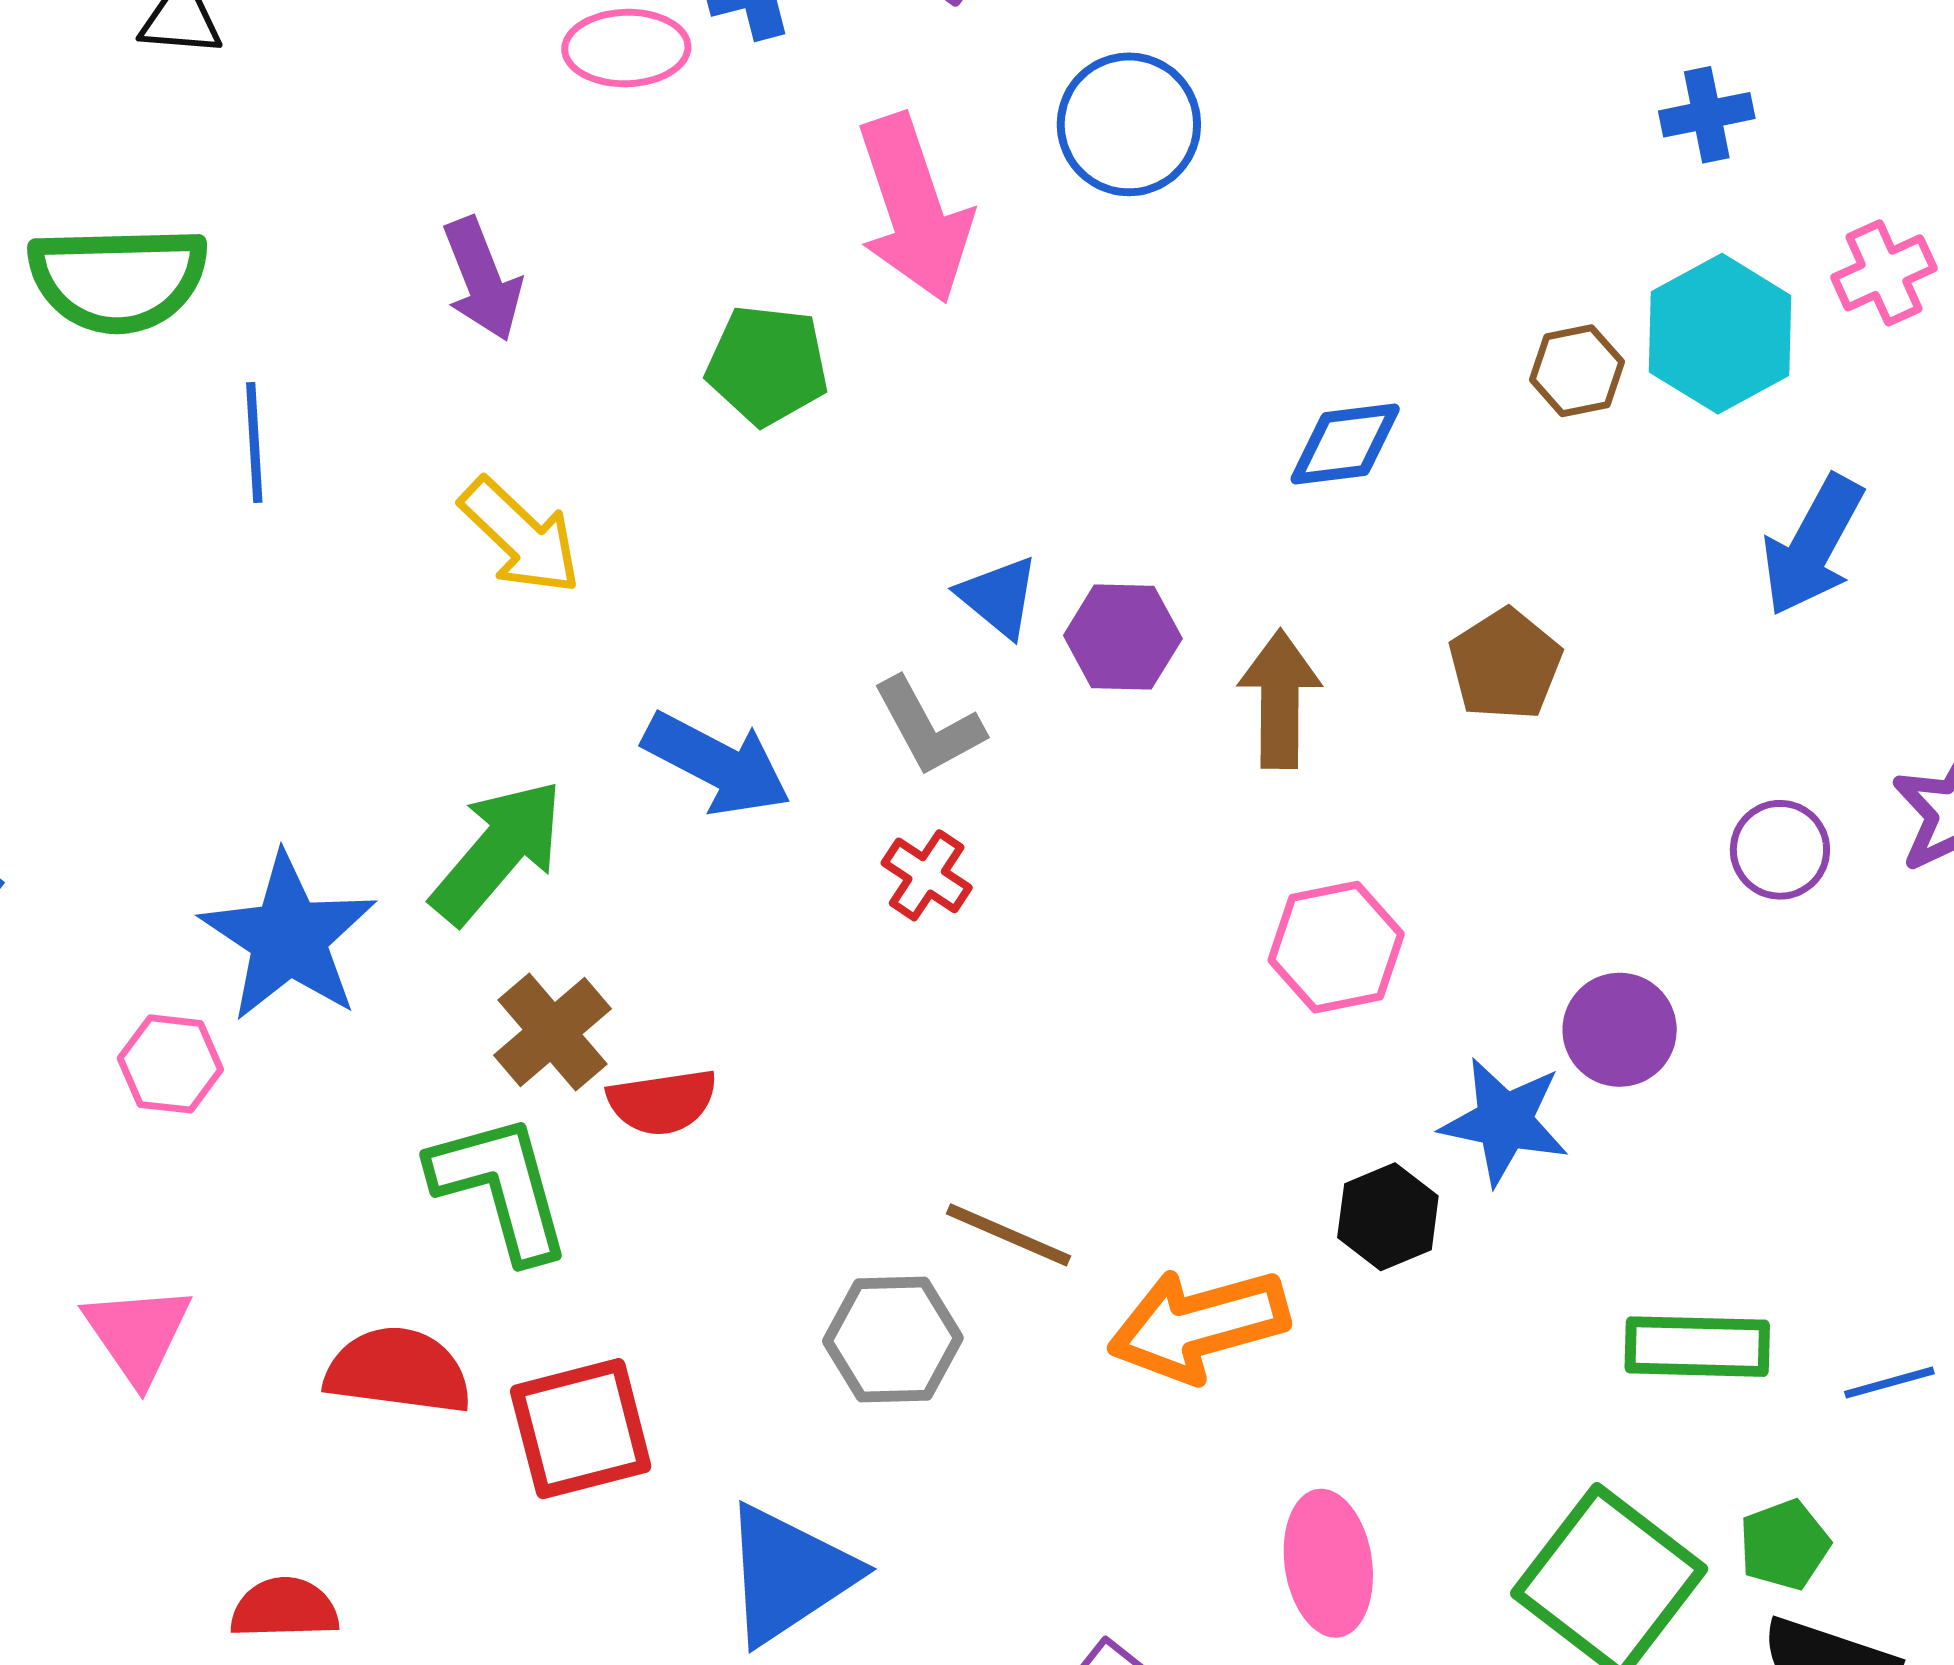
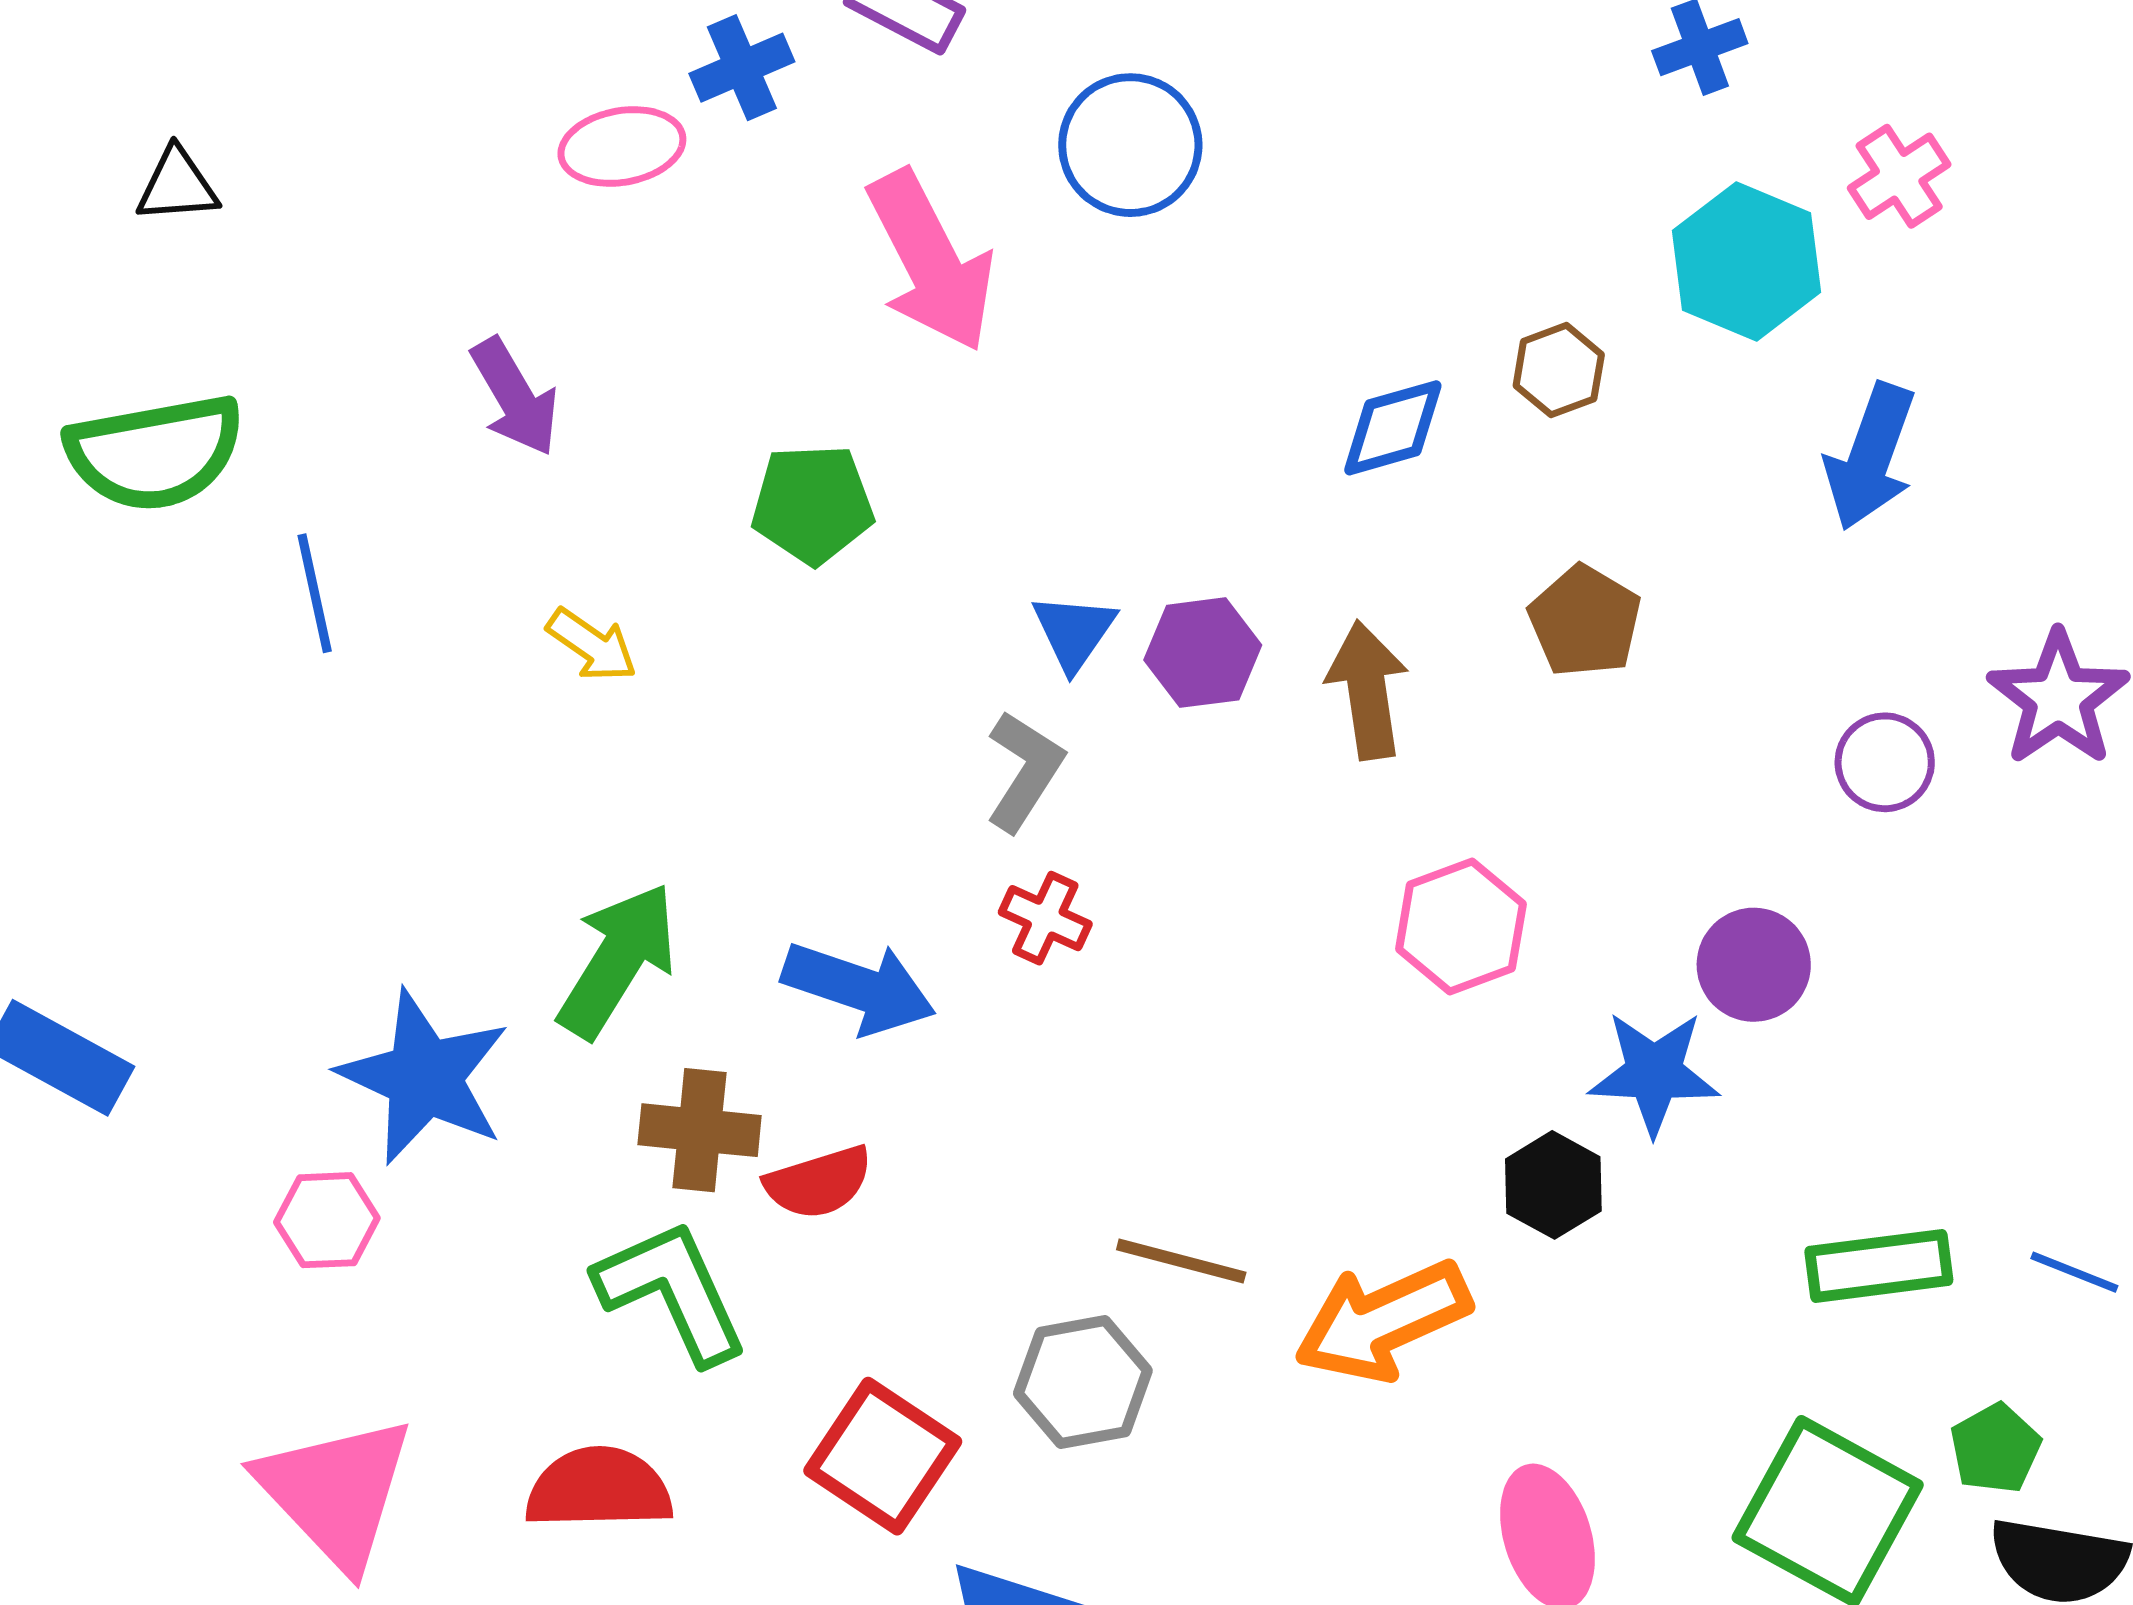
green pentagon: (767, 365) -> (812, 504), moved
brown hexagon: (1577, 371) -> (1559, 370), moved
yellow arrow: (520, 536) -> (592, 645), size x0.7
blue triangle: (999, 597) -> (1074, 632), turned 34
gray L-shape: (928, 727) -> (1024, 771), turned -110
blue arrow: (717, 764) -> (859, 988), moved
brown cross: (552, 1032) -> (700, 1130), turned -35
pink triangle: (138, 1334) -> (336, 1492), size x1.5
blue line: (1889, 1383) -> (2074, 1272), turned 46
red square: (581, 1429) -> (883, 1456), moved, turned -33

